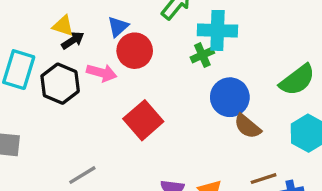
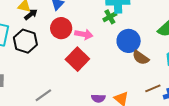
red circle: (135, 51) -> (61, 28), moved
pink arrow: (102, 73) -> (84, 34), moved

